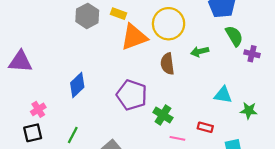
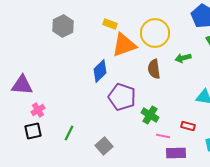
gray hexagon: (87, 16) -> (63, 26), moved
purple triangle: (20, 62) -> (22, 85), moved
blue diamond: (77, 85) -> (100, 71), moved

